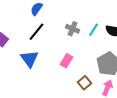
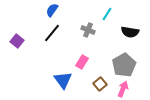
cyan line: (93, 30) -> (107, 14), moved
blue triangle: (29, 59) -> (63, 80), moved

